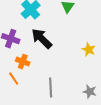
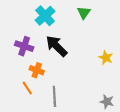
gray line: (51, 88) -> (54, 96), moved

